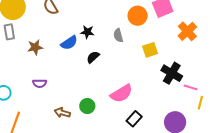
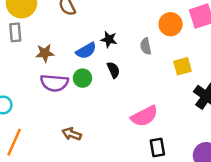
black semicircle: (93, 57) -> (113, 70), turned 104
purple semicircle: (40, 83) -> (54, 83), moved, size x1.6
green circle: (87, 106) -> (83, 78), moved
black rectangle: (134, 119) -> (157, 147), turned -56

